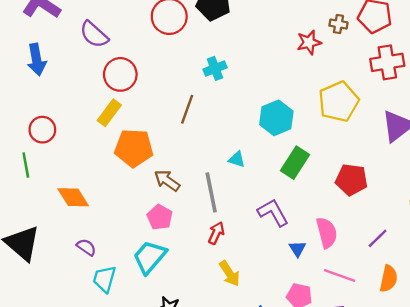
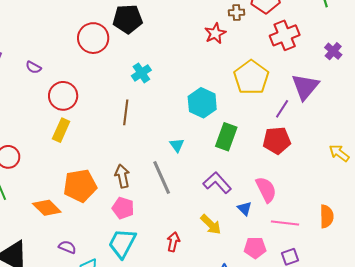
purple semicircle: (94, 34) -> (33, 67), size x0.6
orange pentagon: (134, 148) -> (80, 186), moved
cyan triangle: (237, 159) -> (177, 145), turned 49
brown arrow: (167, 181) -> (122, 176), turned 55
red arrow: (216, 233) -> (173, 242), moved
purple line: (378, 238) -> (282, 109), moved
yellow arrow: (230, 274) -> (211, 224), moved

